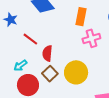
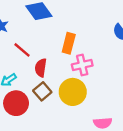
orange rectangle: (81, 17) -> (69, 43), moved
pink cross: (91, 38) -> (82, 65), moved

